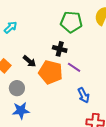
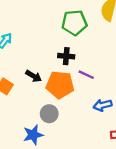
gray circle: (17, 88) -> (49, 114), moved
blue arrow: (84, 95) -> (103, 105), turned 112

